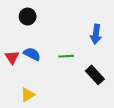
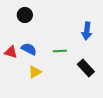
red triangle: (12, 57) -> (11, 52), turned -40
yellow triangle: (28, 95) -> (35, 72), moved

